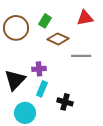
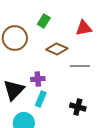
green rectangle: (45, 21) -> (44, 21), moved
black cross: (65, 102) -> (78, 107), moved

